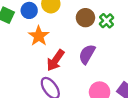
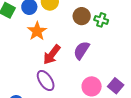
green cross: (106, 21) -> (101, 20), turned -32

